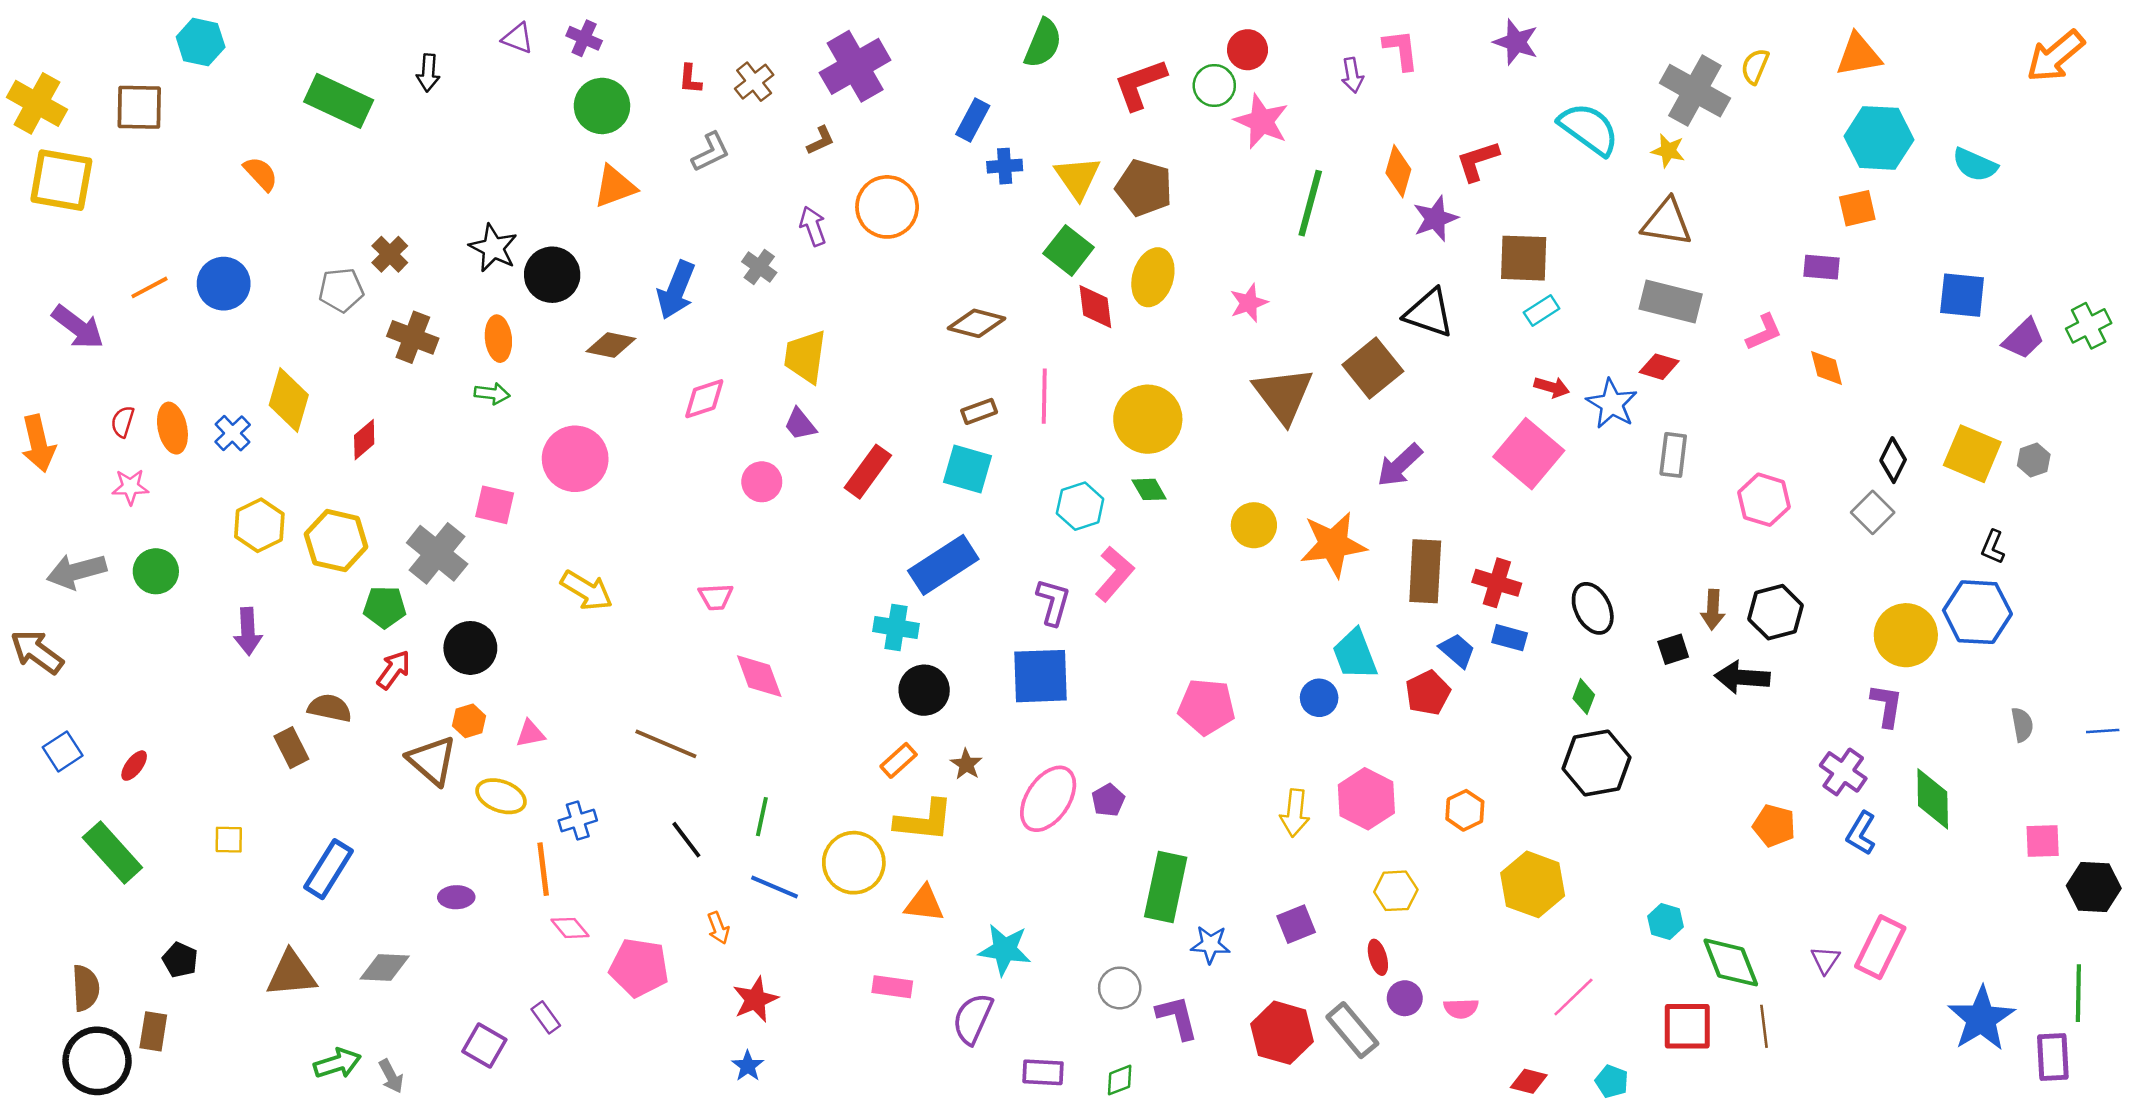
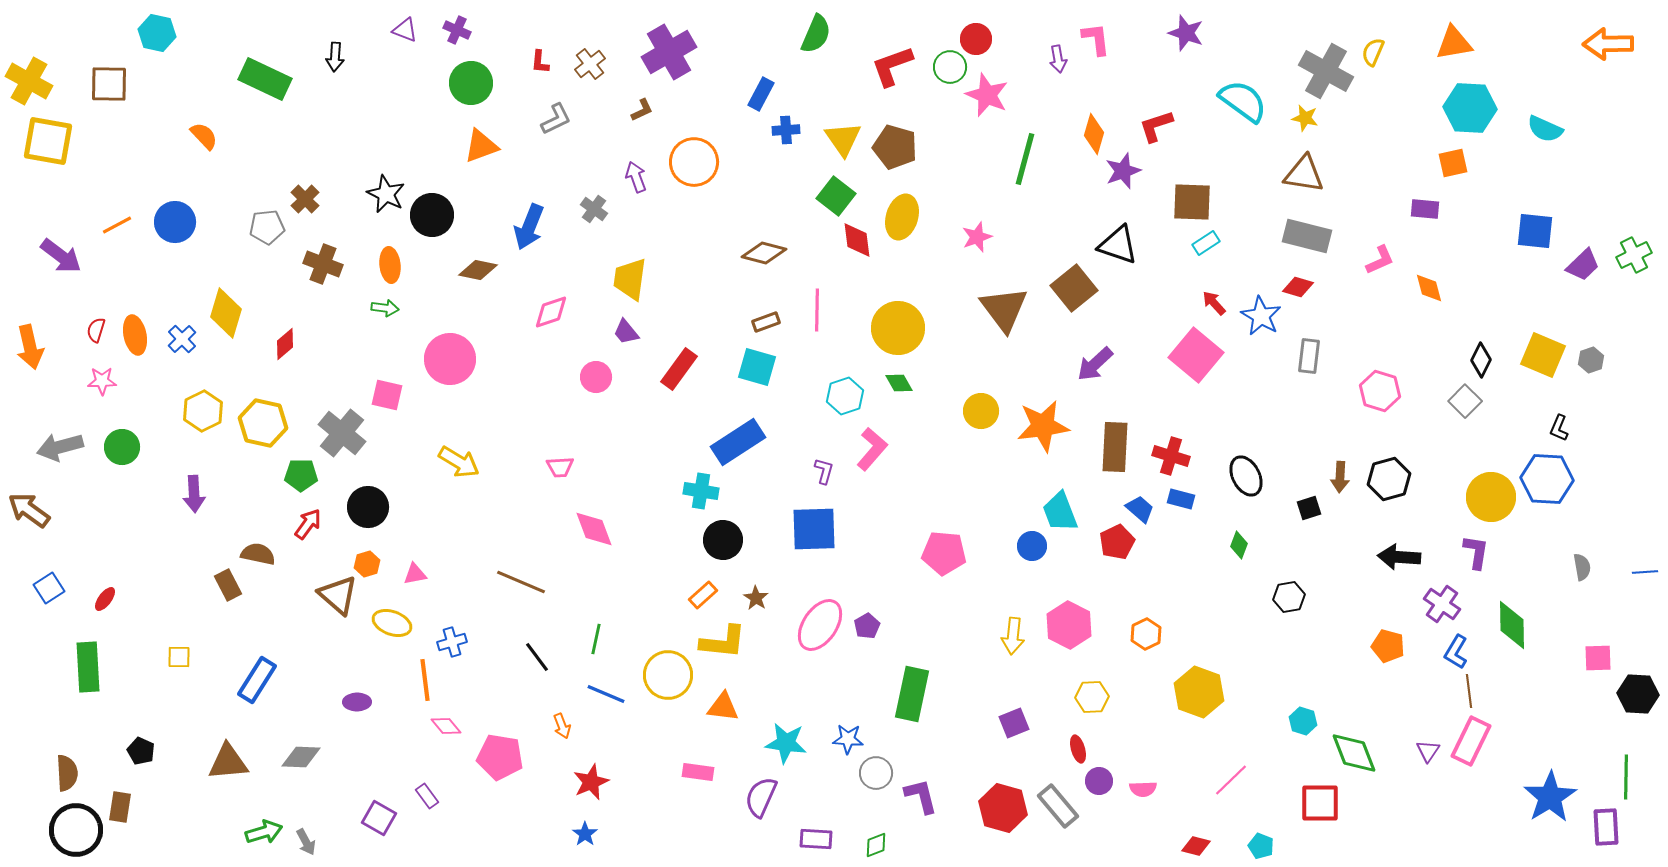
orange arrow: (2055, 56) -> (1608, 44), turned 39
red arrow: (1552, 387) -> (1214, 303), turned -148
purple L-shape: (1053, 602) -> (824, 471), size x0.7
black arrow: (1742, 677) -> (1399, 557), moved
black hexagon: (1596, 763) -> (1289, 597), moved, size x0.6
green rectangle: (112, 852) -> (88, 667), turned 39
blue star: (1210, 945) -> (848, 739), moved
brown line: (1764, 1026) -> (1469, 691), moved

